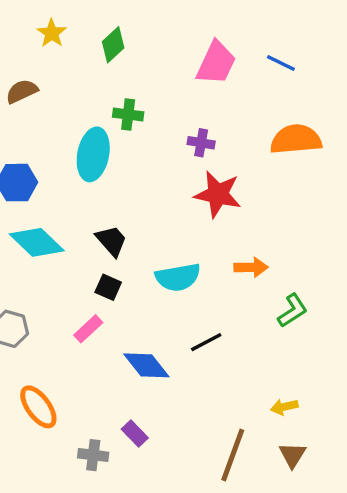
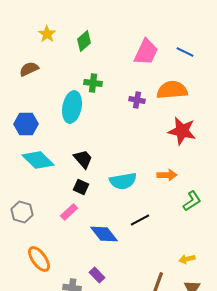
orange semicircle: (296, 139) -> (172, 90), moved
red star: (218, 194) -> (182, 131), moved

